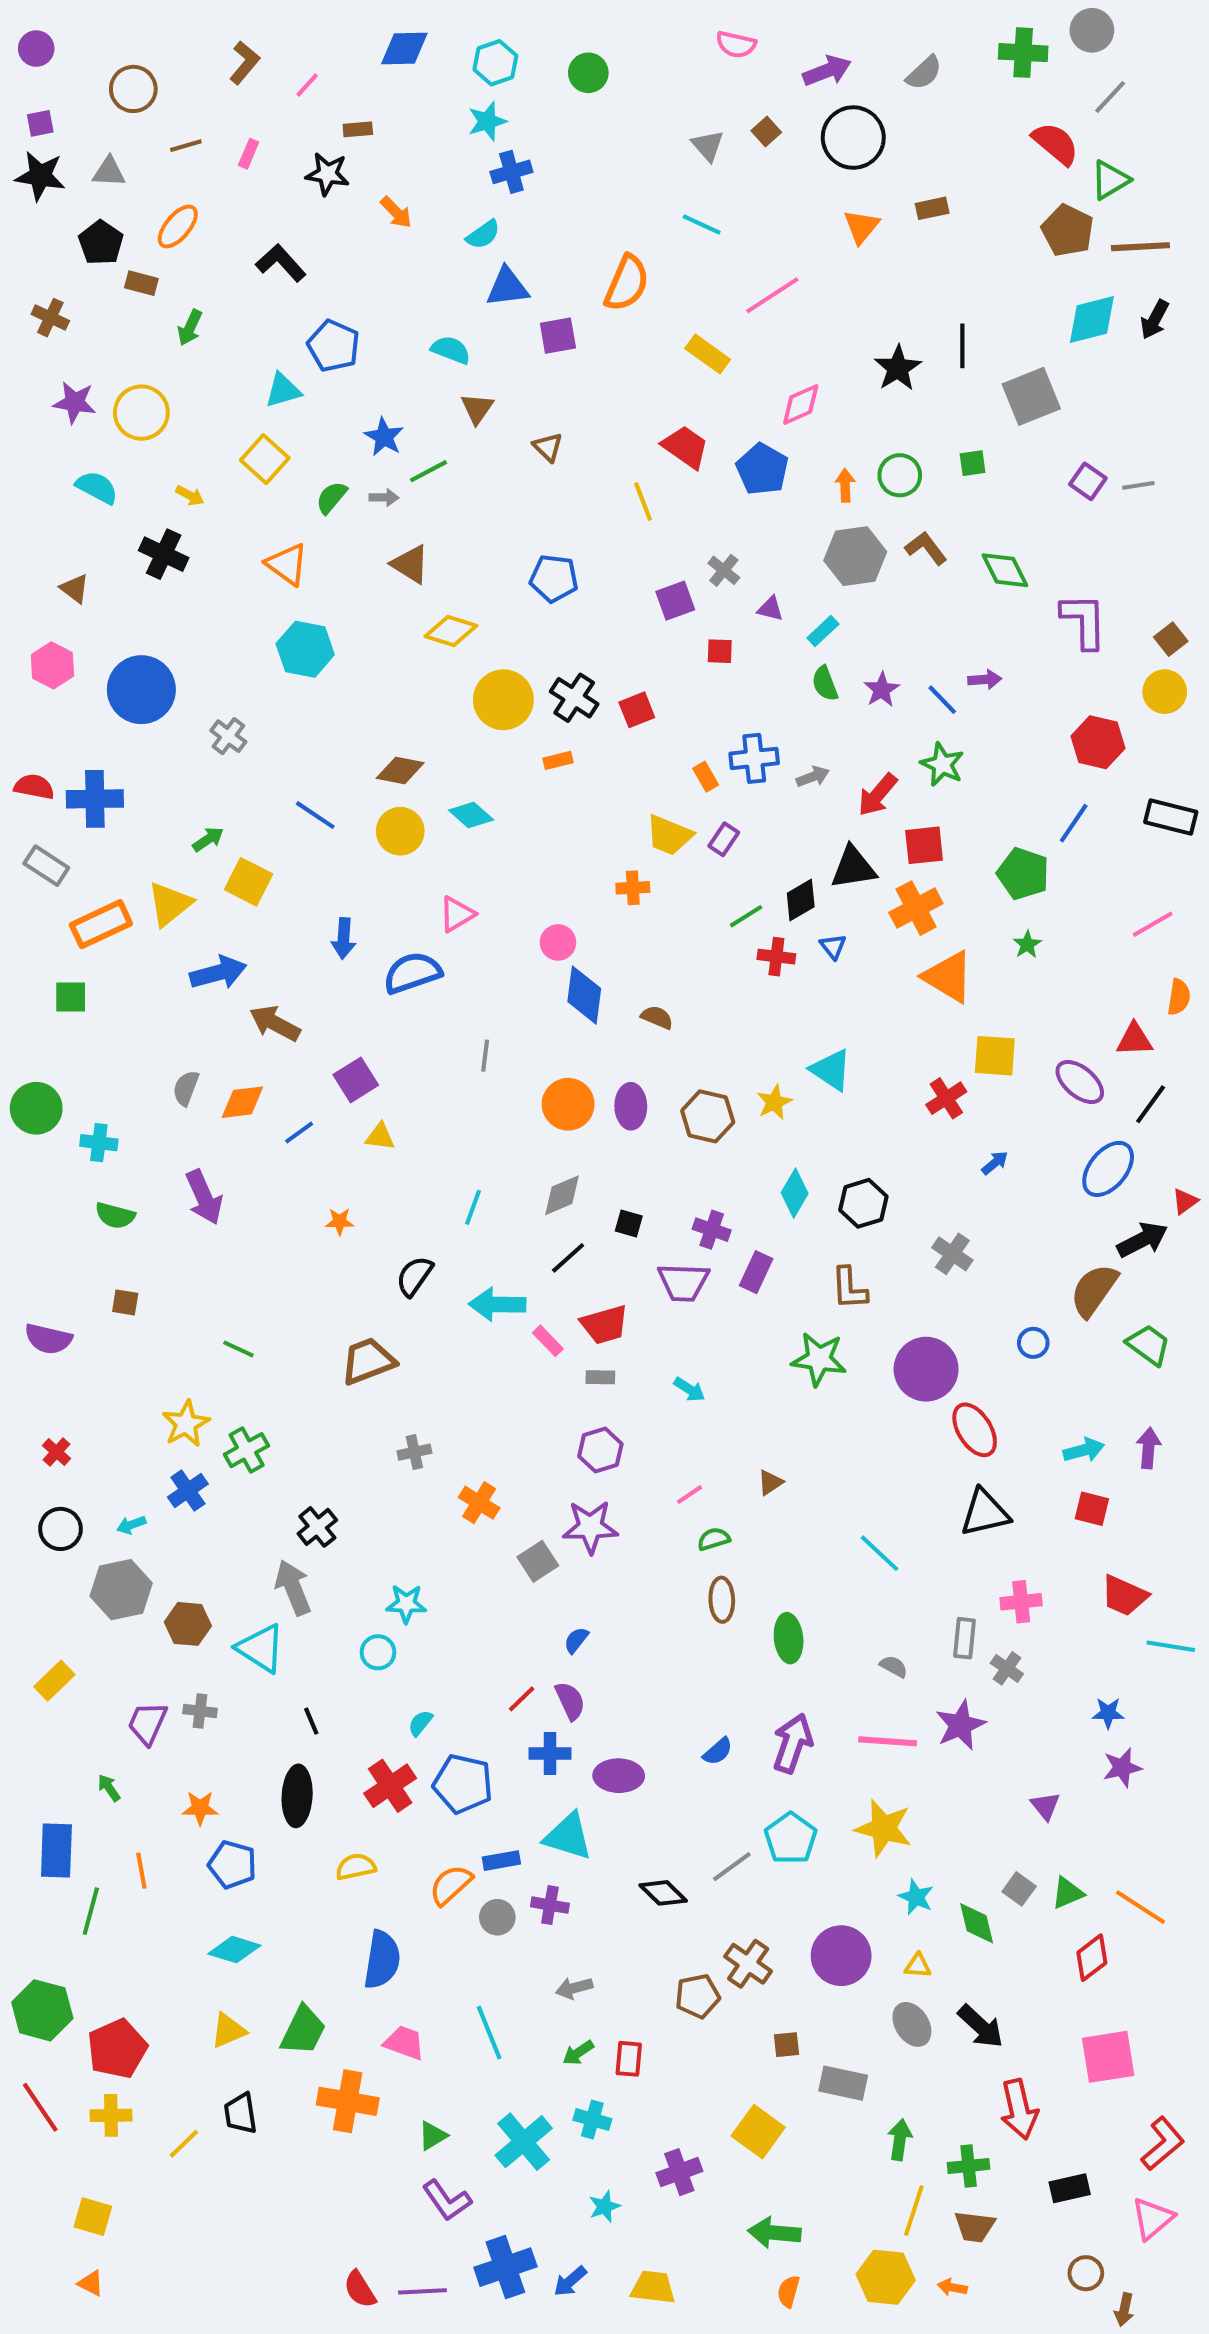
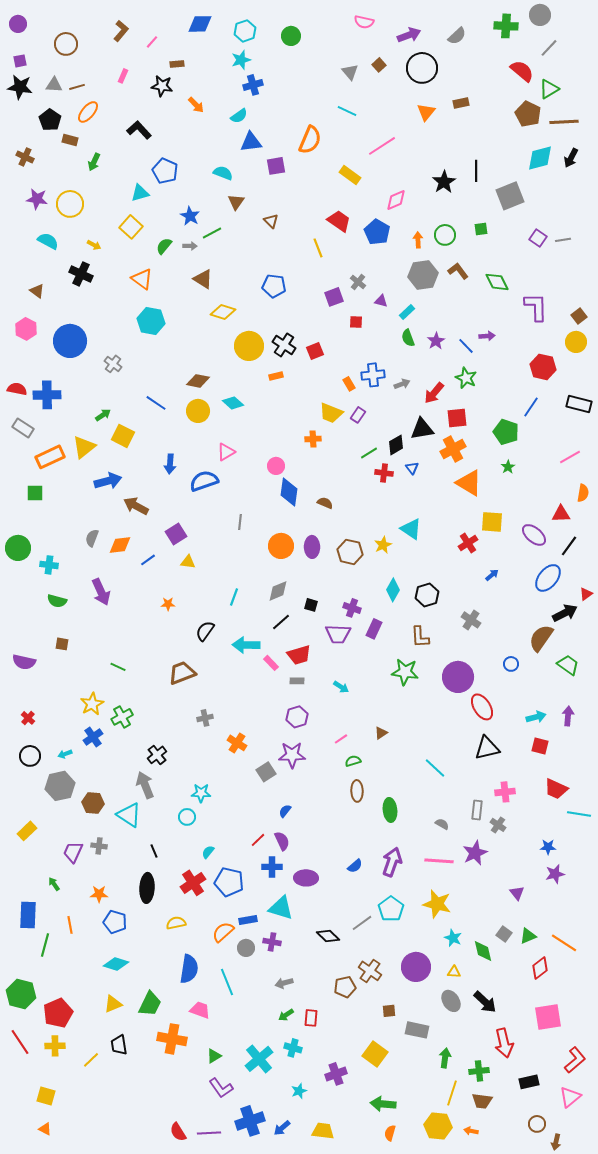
brown line: (186, 146) -> (77, 87), moved
cyan line: (489, 2033) -> (227, 982), moved

